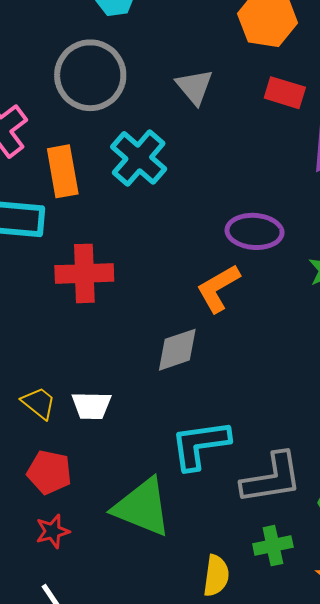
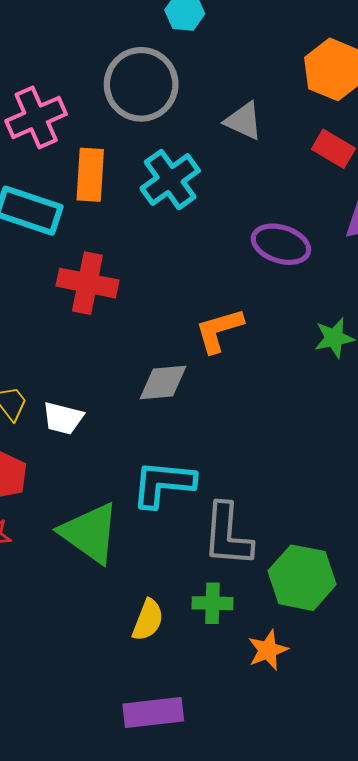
gray triangle: (194, 87) -> (244, 121), turned -39
purple ellipse: (254, 231) -> (281, 244), moved
gray L-shape: (272, 478) -> (227, 535), turned 90

